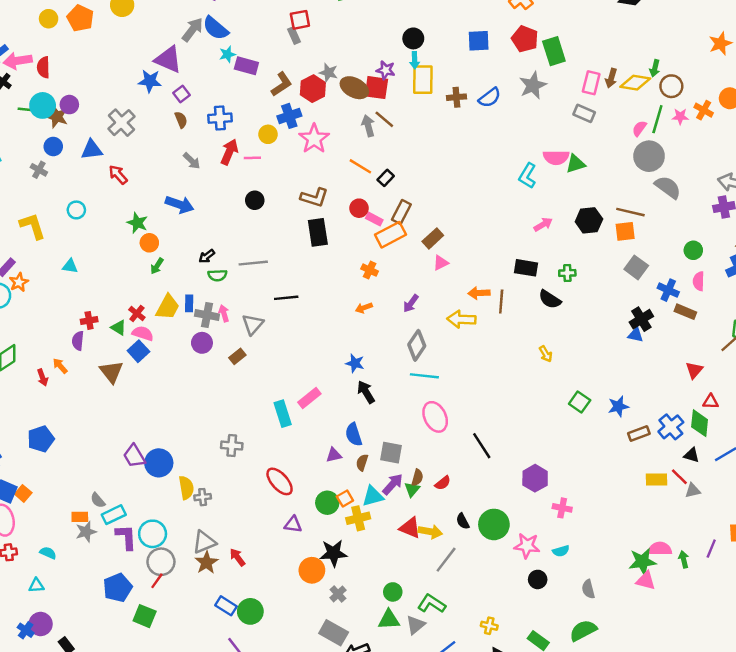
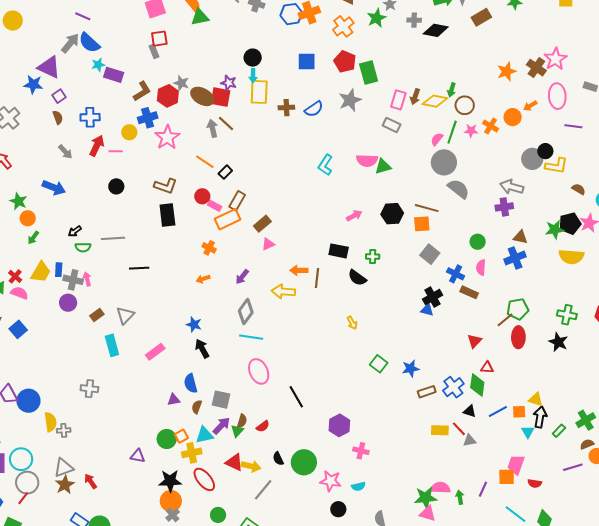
cyan L-shape: (527, 176) -> (325, 165), moved
gray triangle: (253, 324) -> (125, 315), moved
blue square: (138, 351) -> (18, 329), moved
cyan rectangle: (283, 414) -> (112, 345), moved
red ellipse: (280, 481) -> (204, 479), moved
orange circle: (312, 570) -> (171, 501), moved

